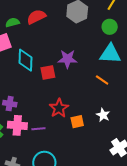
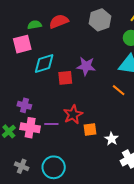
cyan diamond: (25, 60) -> (44, 63), turned 65
white star: (103, 115) -> (112, 139), moved
purple line: (38, 129) -> (51, 124), moved

